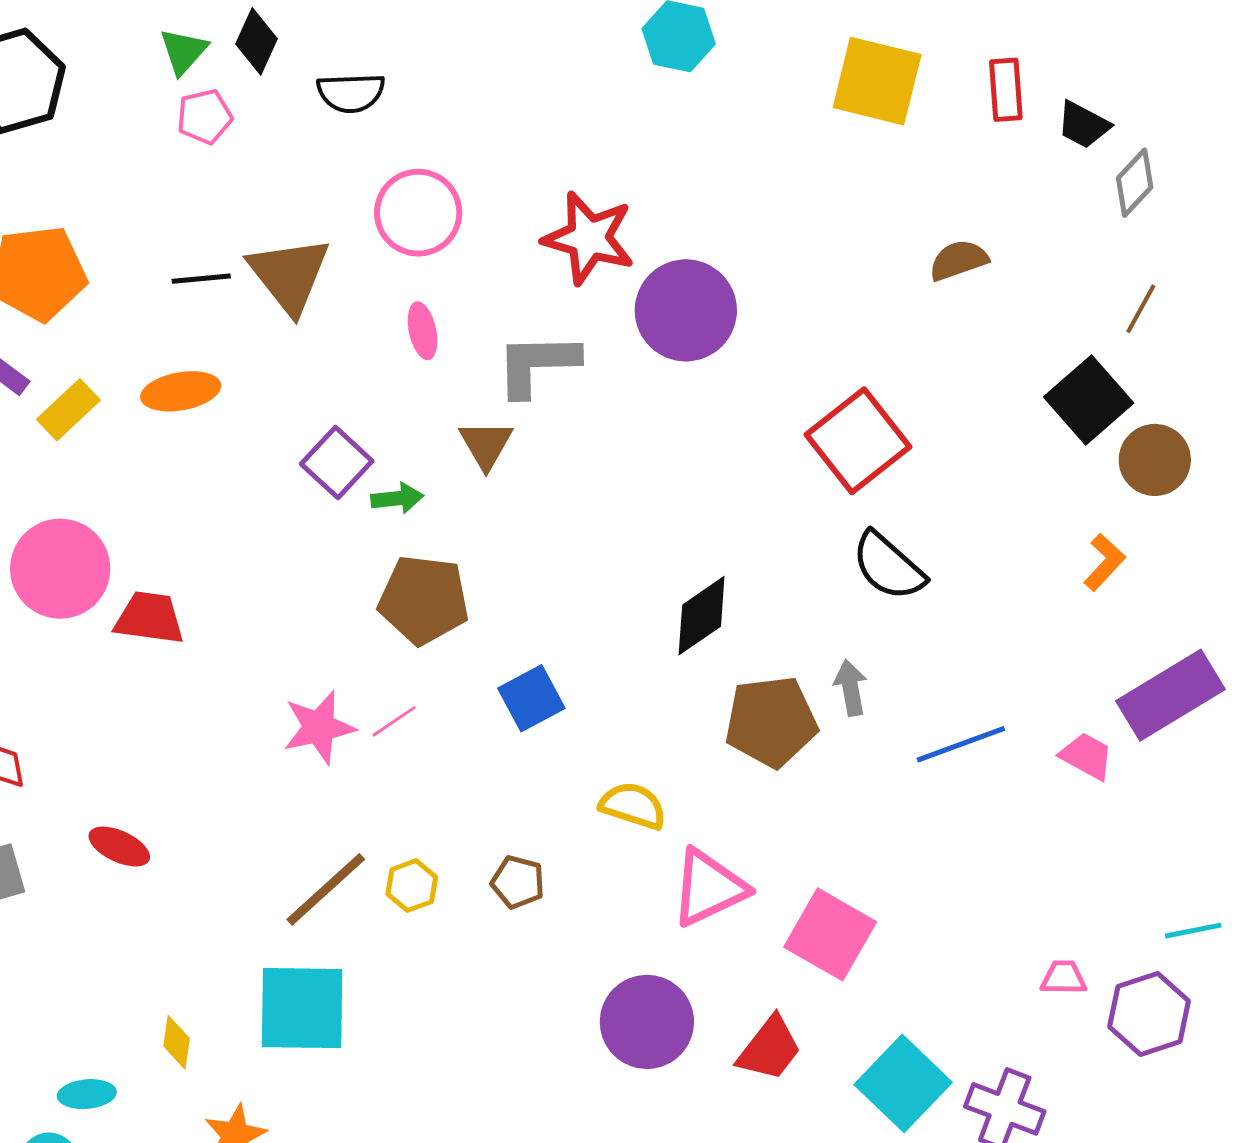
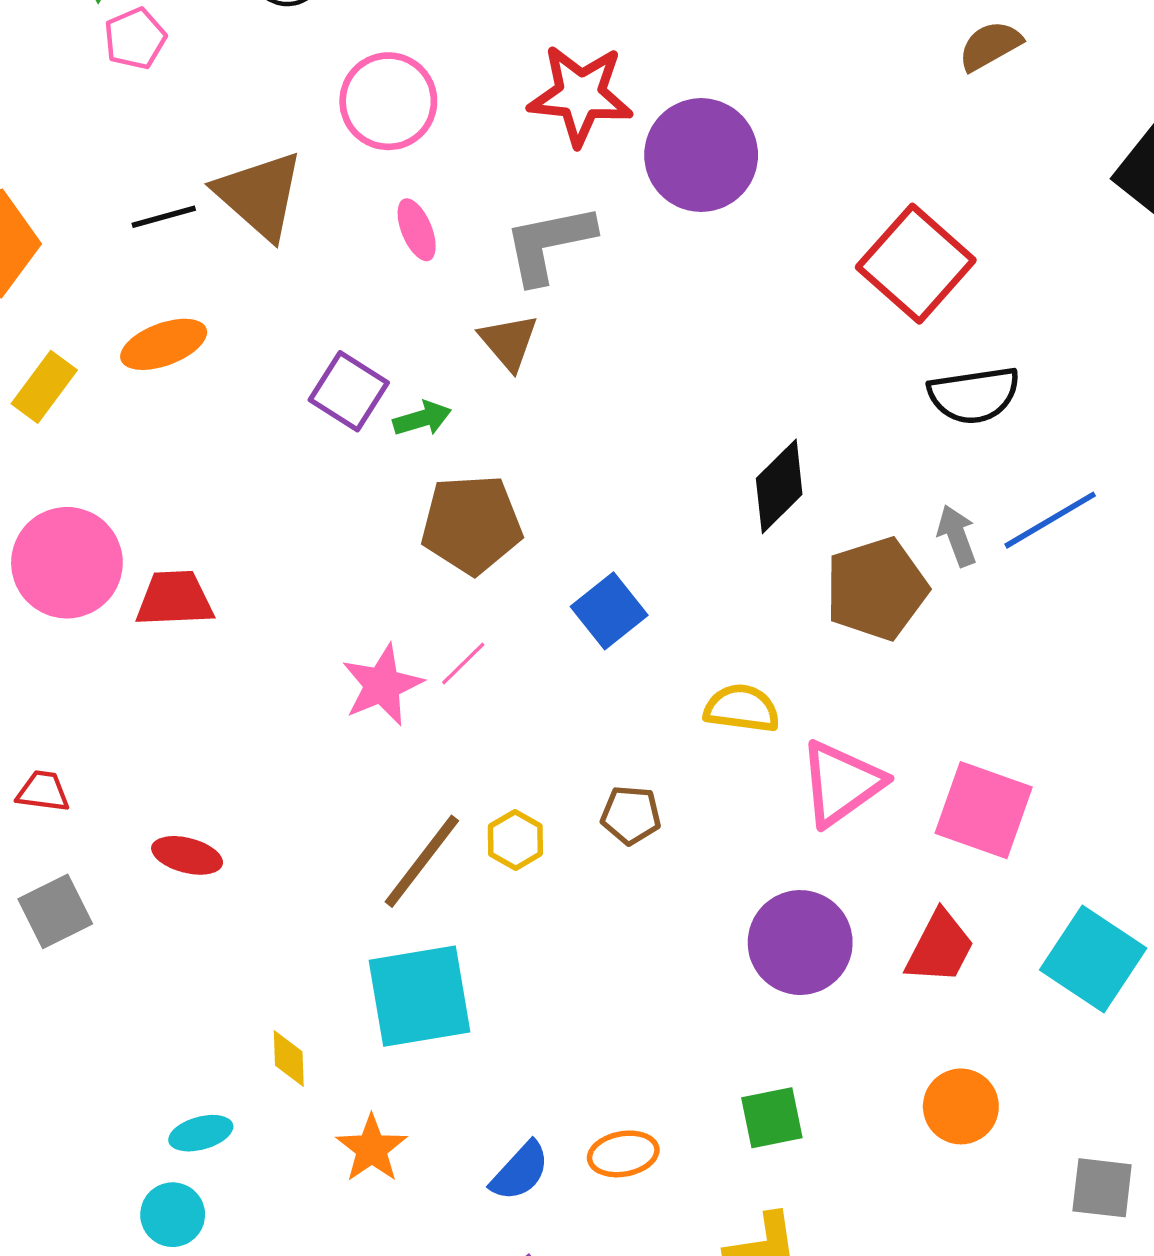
black semicircle: (888, 566) -> (974, 395), turned -40
blue line: (961, 744) -> (1050, 520), moved

